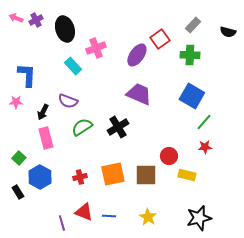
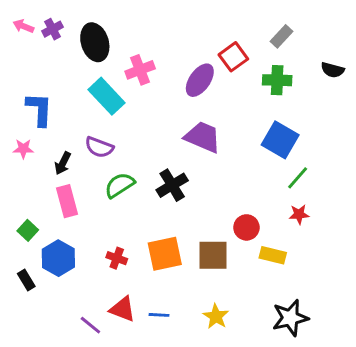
black semicircle: (228, 32) -> (333, 70), moved
cyan rectangle: (73, 66) -> (106, 96), size x1.4
red cross: (80, 177) -> (117, 258), turned 32
purple line: (62, 223) -> (90, 325), turned -35

